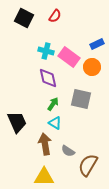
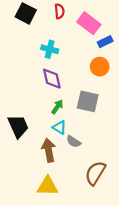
red semicircle: (55, 16) -> (59, 11), turned -40
pink rectangle: (69, 57) -> (89, 23), moved
gray semicircle: (68, 151) -> (74, 142), moved

